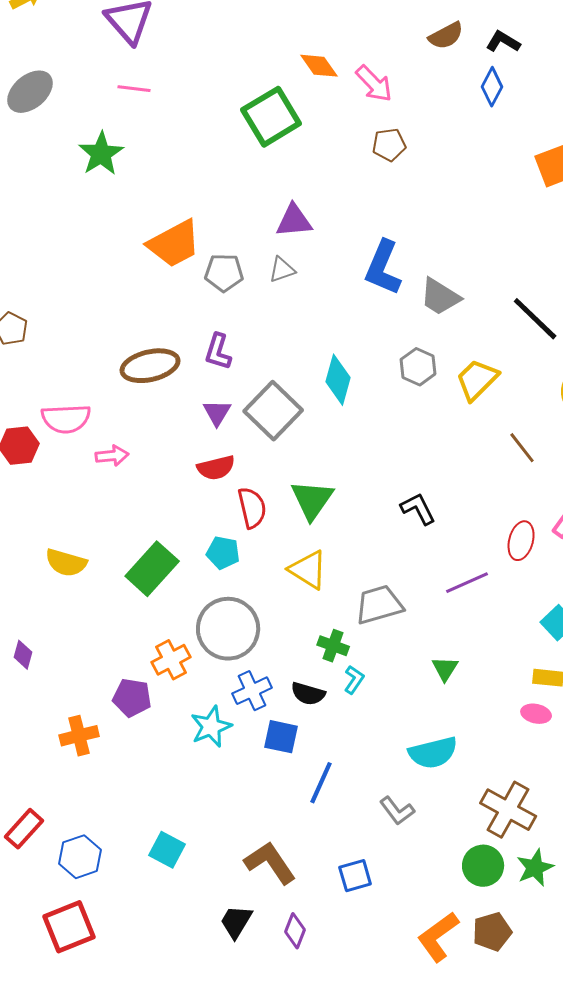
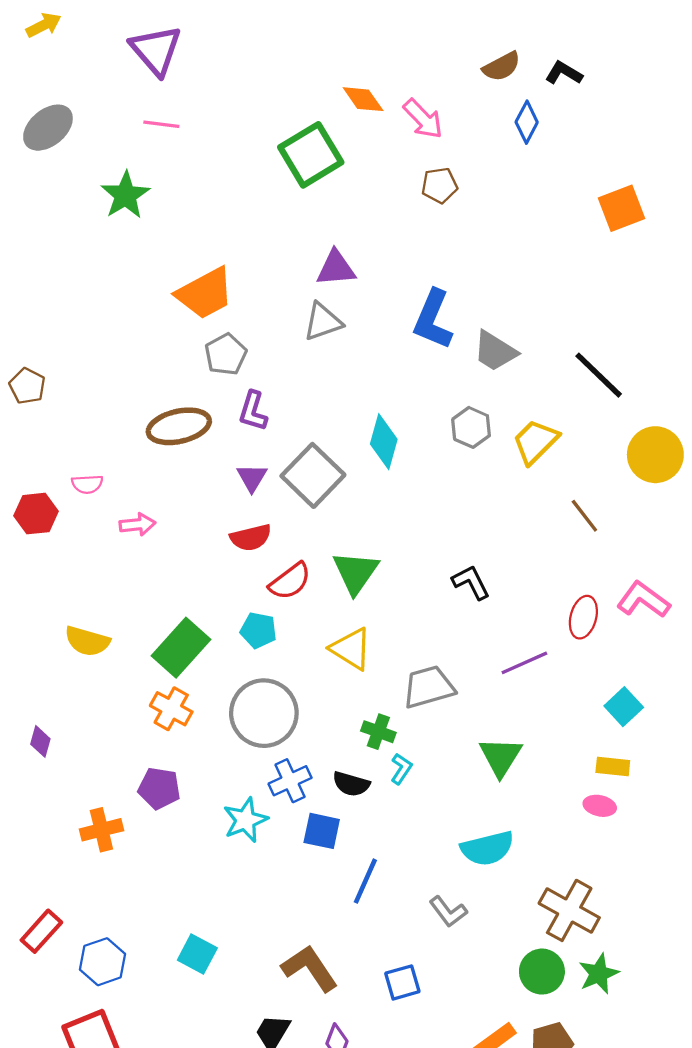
blue diamond: (492, 87) -> (527, 122), moved
gray triangle: (282, 270) -> (323, 322), size x1.4
gray pentagon: (224, 273) -> (226, 354), moved, turned -30
pink semicircle: (66, 419) -> (87, 484), size x0.6
red semicircle: (252, 508) -> (290, 581), turned 66
orange cross: (171, 660) -> (171, 709), moved, turned -33
green triangle: (445, 669) -> (500, 757), size x1.5

